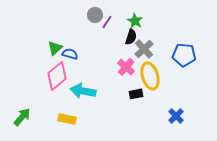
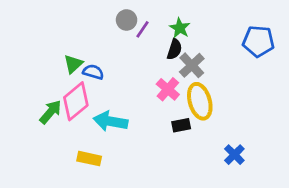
blue pentagon: (184, 55) -> (258, 41), moved
green arrow: (22, 117) -> (51, 112), moved

